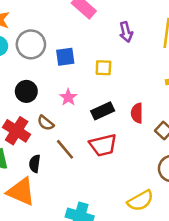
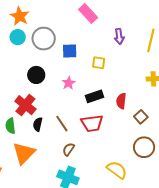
brown semicircle: (46, 123) -> (69, 149), moved, turned 80
black semicircle: (35, 164) -> (38, 124), moved
orange triangle: (21, 192) -> (24, 153), turned 45
yellow semicircle: (140, 201) -> (117, 170), turned -120

